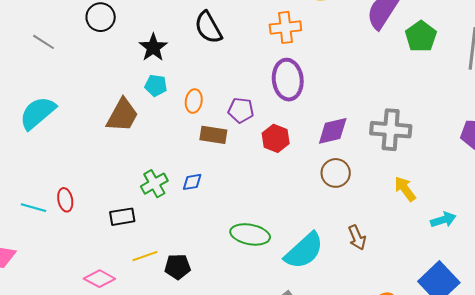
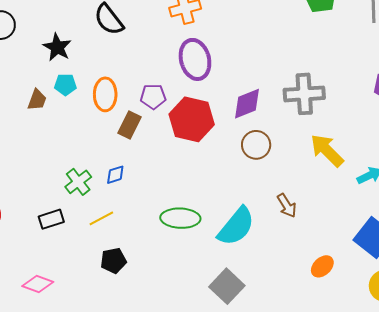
orange ellipse: (194, 101) -> (105, 94), size x1.4
brown trapezoid: (122, 115) -> (37, 100), moved, size x0.6
brown rectangle: (213, 135) -> (129, 125), turned -64
red hexagon: (276, 138) -> (192, 119), size x1.6
yellow arrow: (405, 189) -> (327, 150), size x1.4
yellow line: (145, 256) -> (101, 218), moved

